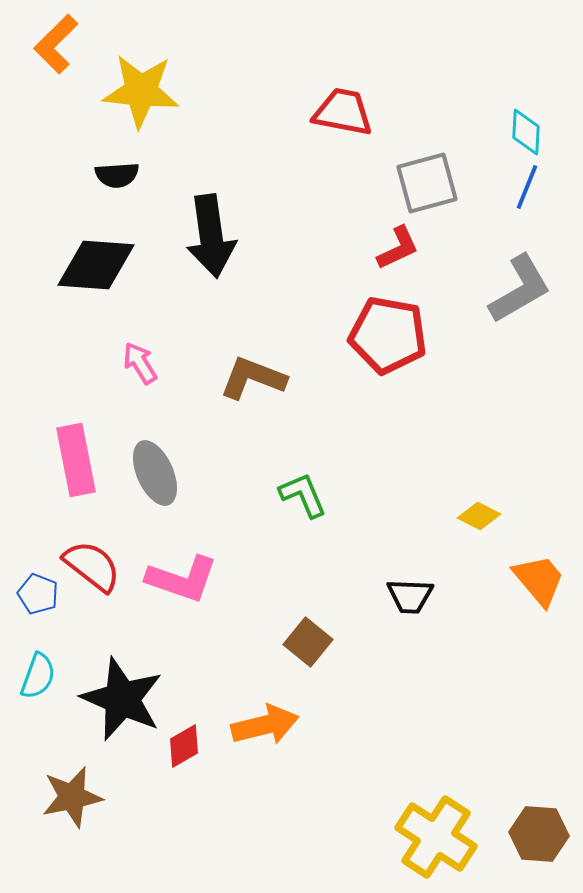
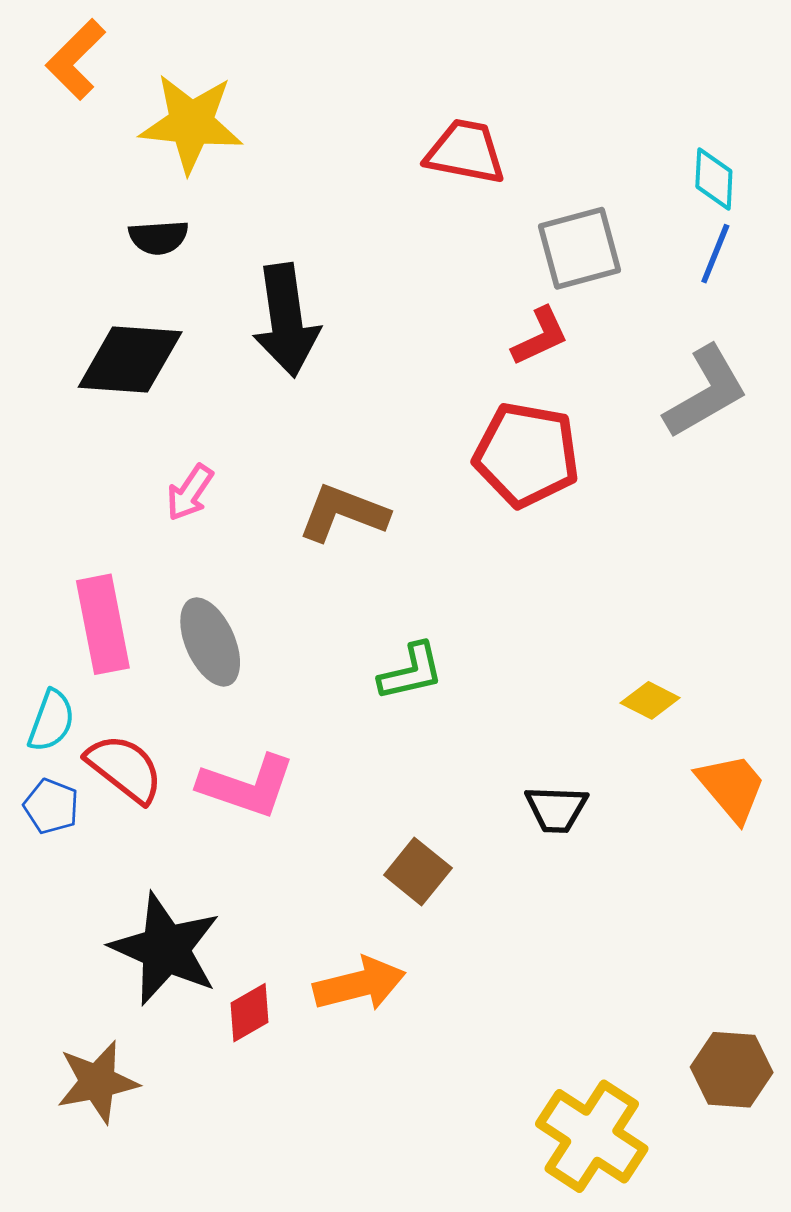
pink arrow: (140, 363) -> (190, 493), turned -114
green L-shape: (303, 495) -> (411, 672), turned 100
cyan semicircle: (38, 676) -> (51, 721), moved
brown hexagon: (539, 834) -> (732, 1070), moved

